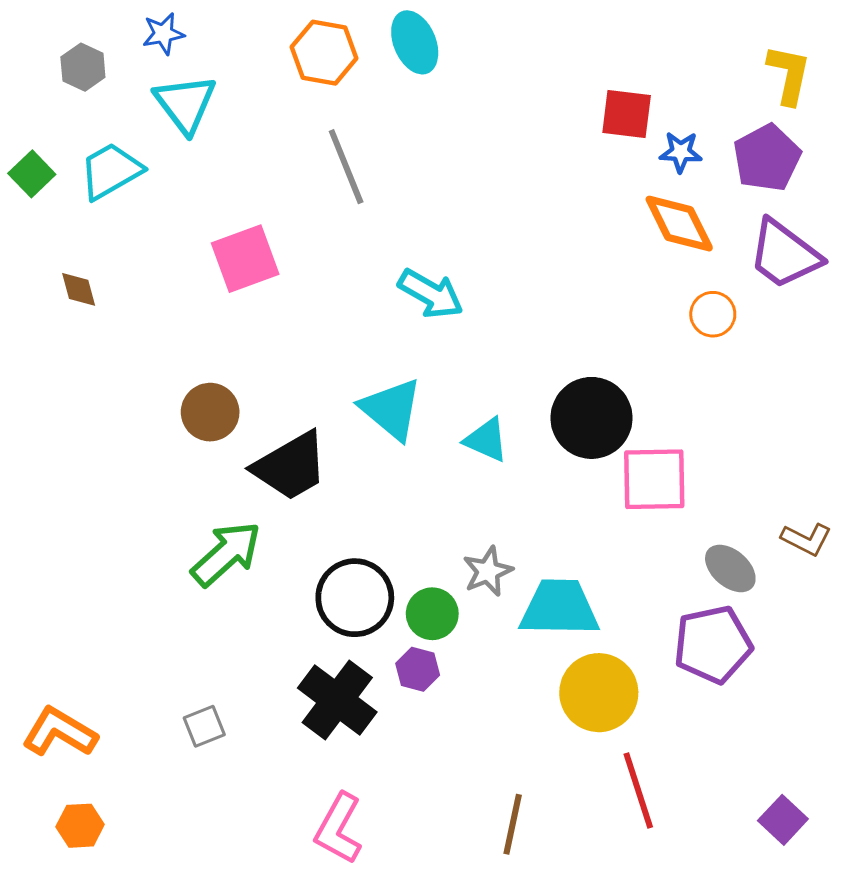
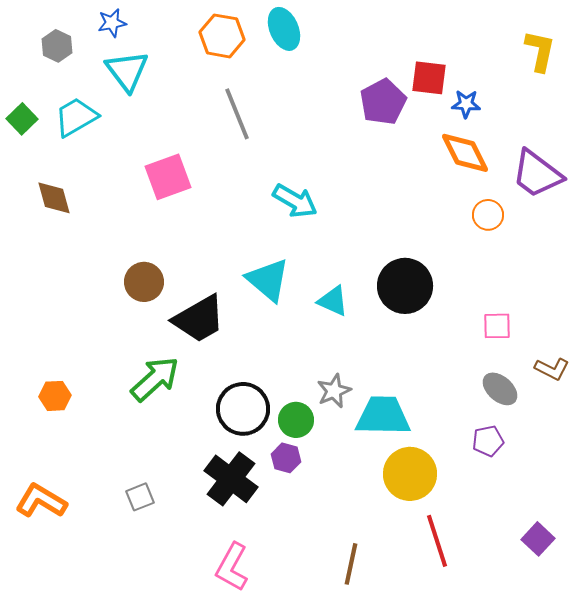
purple pentagon: (767, 158) -> (383, 102), moved
brown diamond: (79, 289) -> (54, 198), size x1.4
pink square: (654, 479) -> (497, 326), moved, size x0.6
purple pentagon: (713, 644) -> (488, 441), size x0.6
purple square: (783, 820) -> (538, 539), moved
orange hexagon: (80, 826) -> (55, 396), moved

